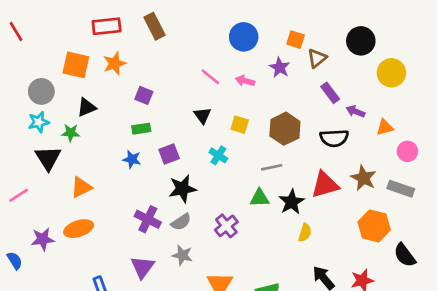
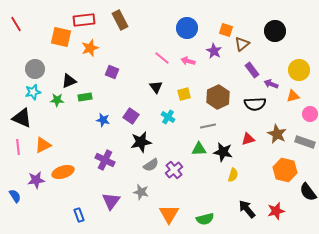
orange square: (76, 65) -> (61, 37), moved
yellow circle: (391, 73) -> (299, 70), moved
yellow square: (240, 125) -> (184, 94), turned -32
green rectangle: (141, 129) -> (85, 97), moved
purple square: (169, 154) -> (131, 116), turned -35
black triangle: (48, 158) -> (22, 118), moved, turned -35
red triangle: (325, 185) -> (248, 139), size x0.6
orange triangle: (81, 187) -> (43, 145), moved
pink line: (19, 195) -> (18, 147), turned -63
black star: (292, 202) -> (223, 152), turned -30
purple cross: (148, 219) -> (105, 160), moved
gray semicircle: (181, 222) -> (151, 165), moved

